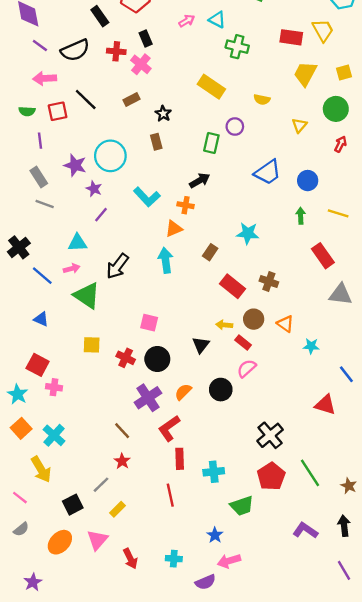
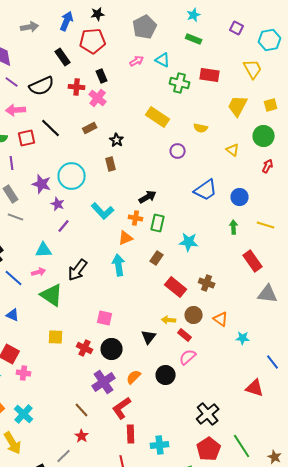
red rectangle: (291, 37) -> (210, 75), moved
yellow triangle: (299, 125) -> (233, 150), turned -32
green rectangle: (211, 143) -> (158, 223), moved

